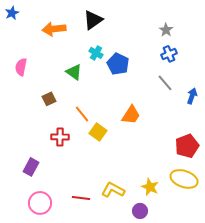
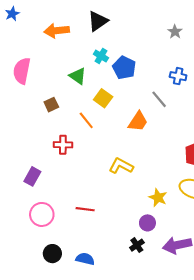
blue cross: (169, 54) -> (178, 76), moved, turned 35
pink semicircle: (21, 67) -> (22, 71), size x1.4
gray line: (165, 83) -> (159, 99), moved
yellow square: (98, 132) -> (103, 98), moved
yellow L-shape: (113, 190) -> (121, 166), moved

